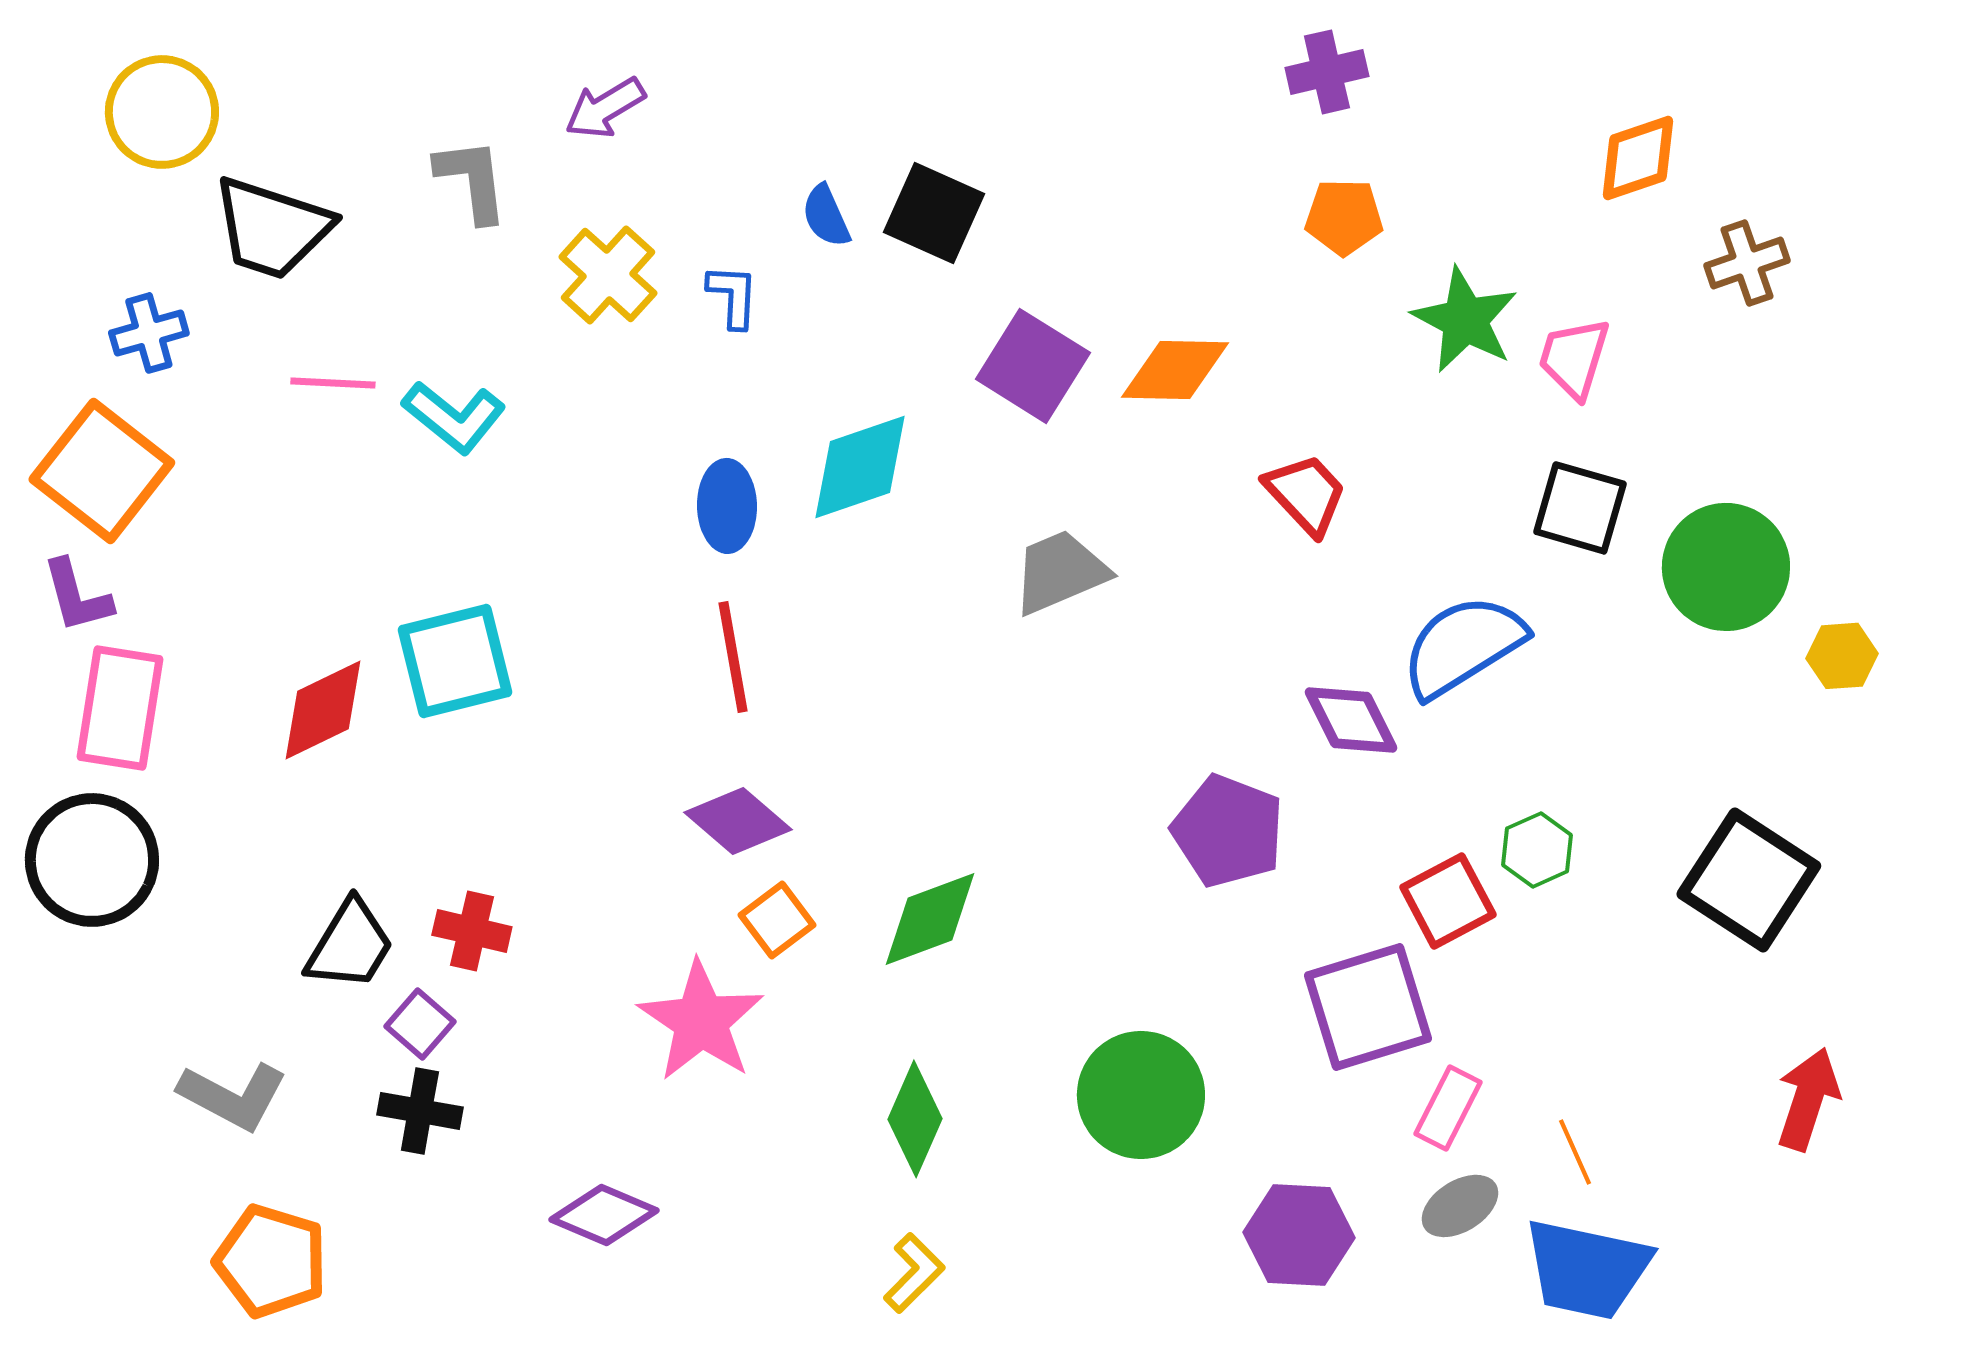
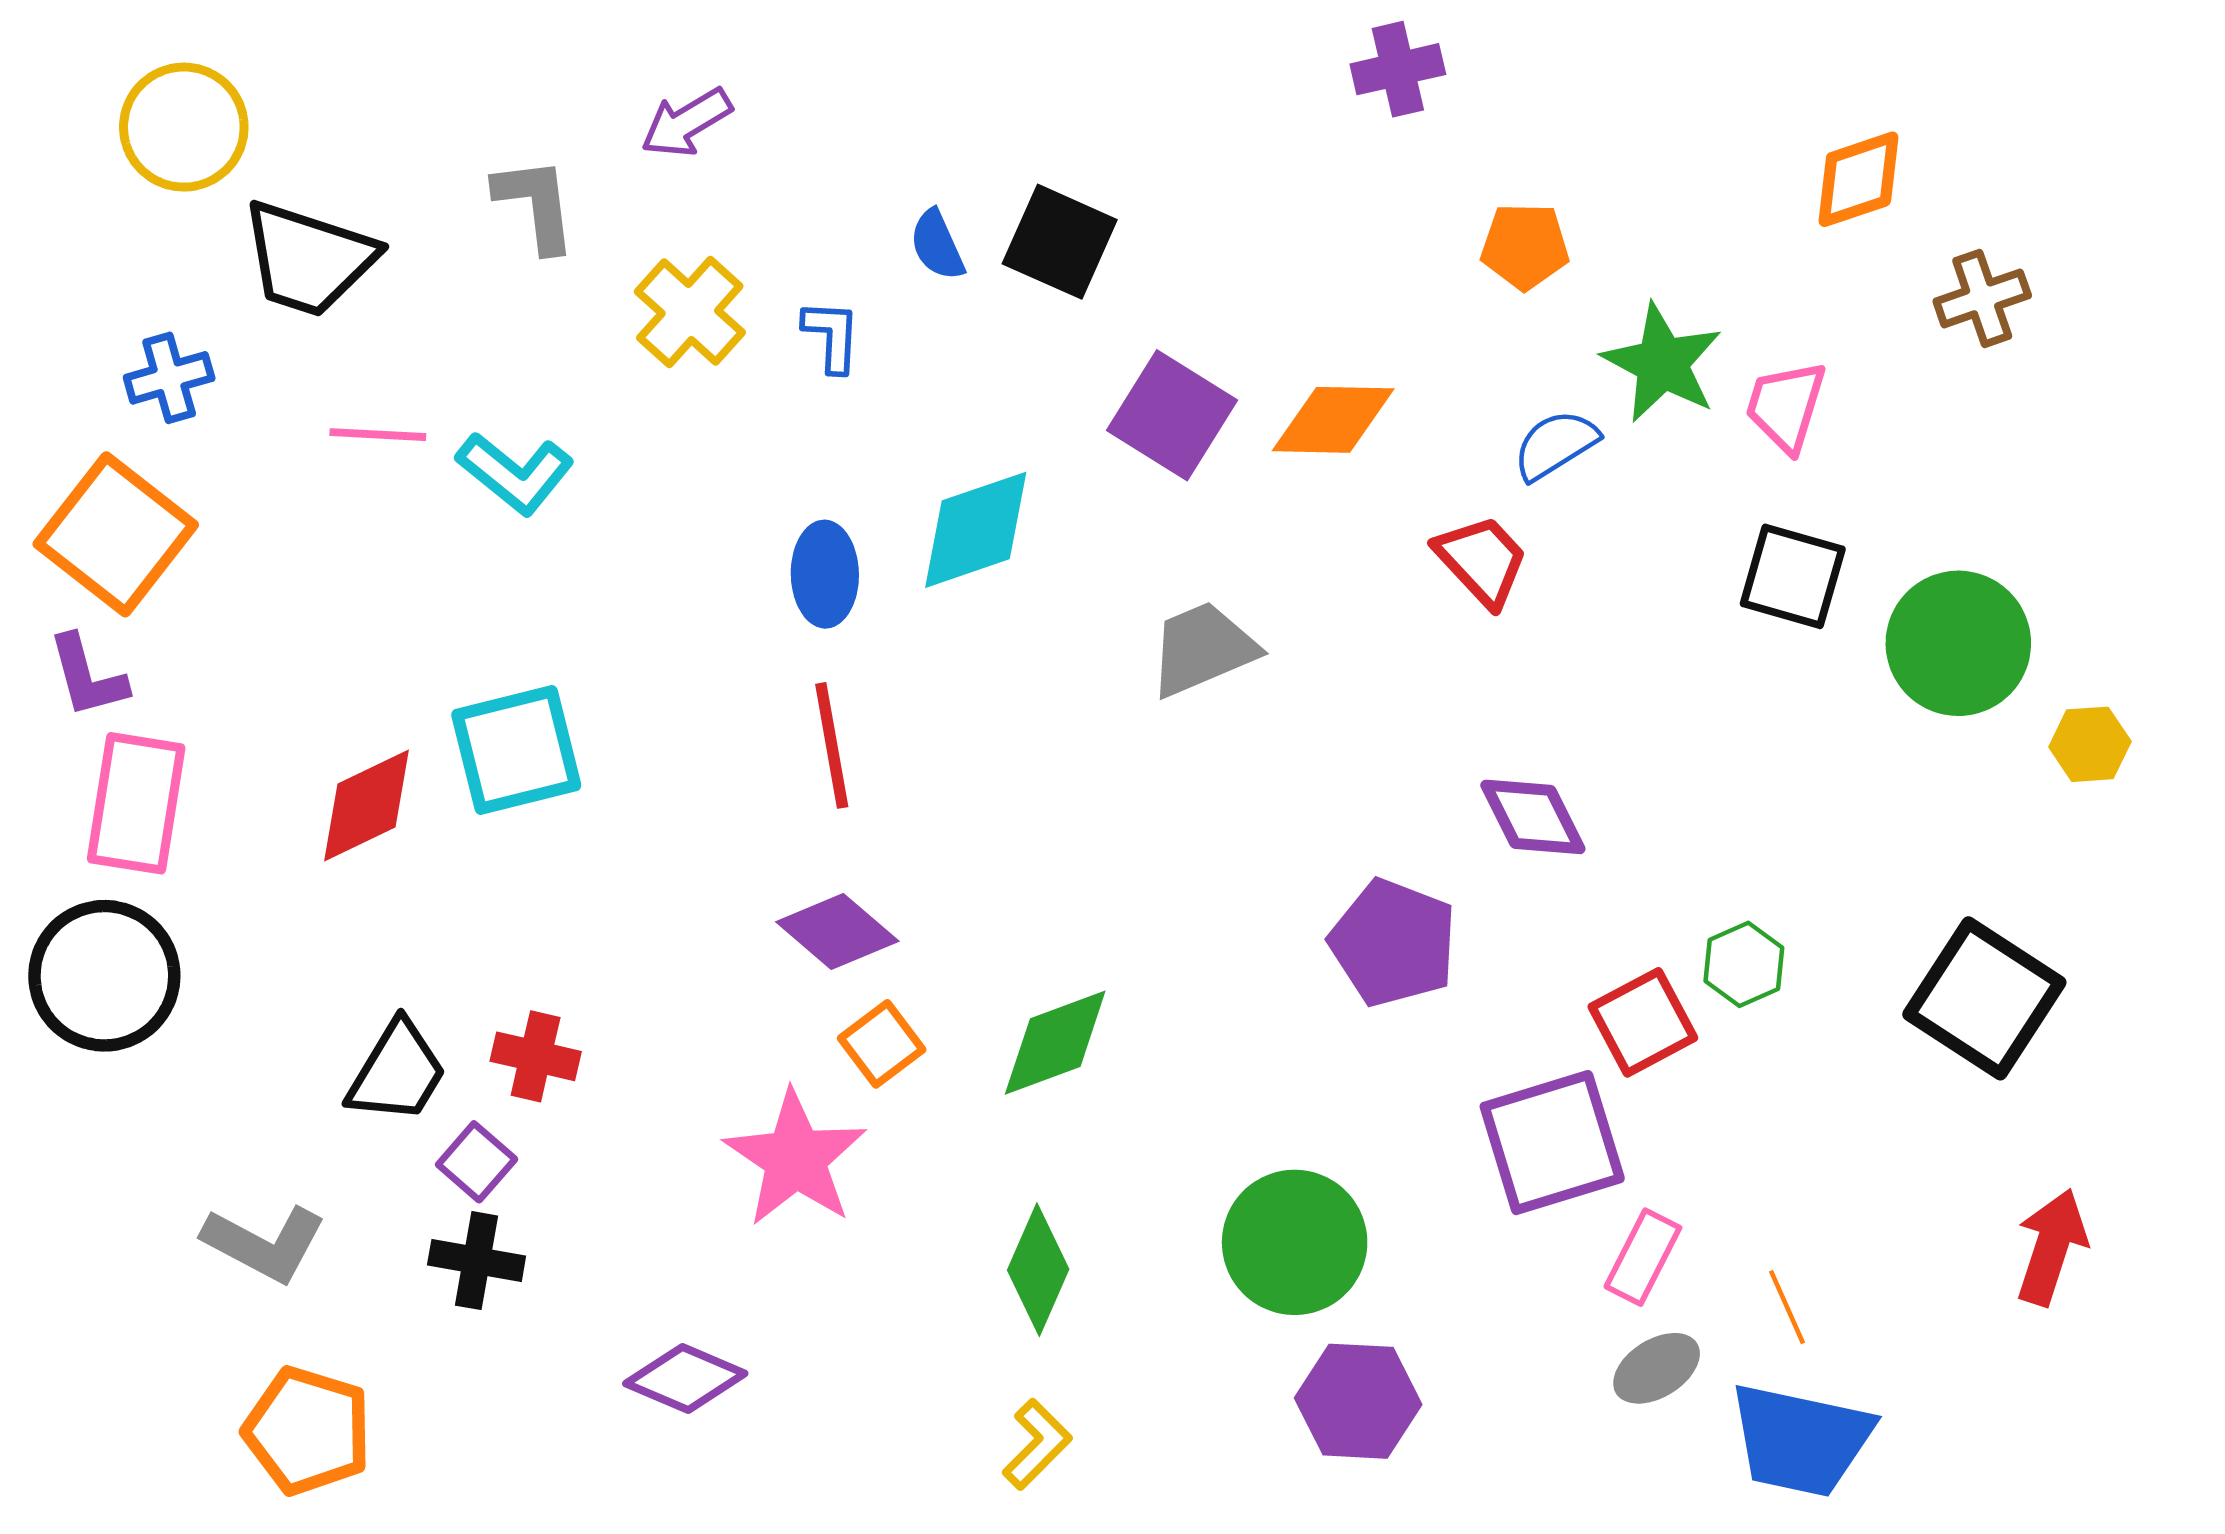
purple cross: (1327, 72) -> (1398, 69), moved
blue semicircle: (1463, 646) -> (1556, 445), moved, size x0.6
purple hexagon: (1299, 1235) -> (1358, 1401), moved

